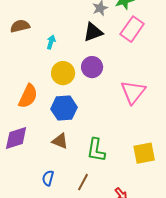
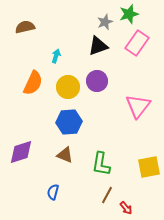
brown semicircle: (20, 26) -> (25, 27), moved
orange semicircle: (28, 96) -> (33, 83), moved
brown line: (83, 182) -> (107, 195), moved

